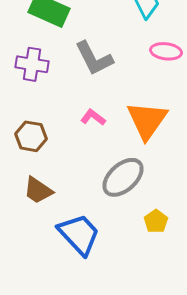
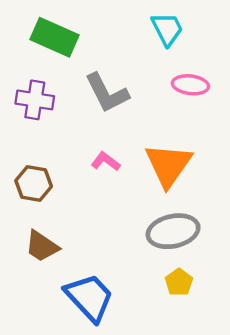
gray ellipse: (123, 177) -> (173, 231), moved, turned 30

